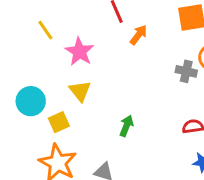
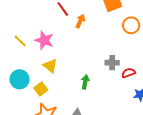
yellow line: (45, 30) -> (20, 41), moved
gray cross: (186, 71) -> (112, 63), moved

